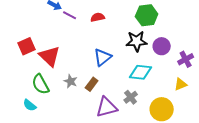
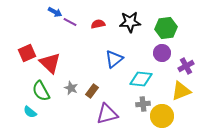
green hexagon: (147, 15) -> (166, 28), moved
black star: (137, 41) -> (130, 22), moved
blue triangle: (103, 57) -> (114, 59), moved
yellow triangle: (181, 84) -> (181, 91), size x1.5
gray cross: (131, 97) -> (143, 104), moved, turned 32

